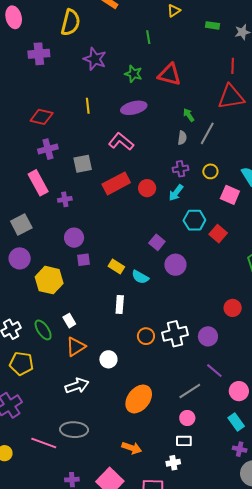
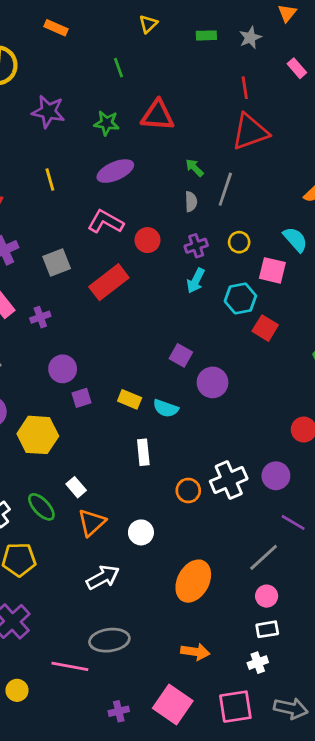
red circle: (147, 188) -> (147, 240), moved
cyan hexagon: (194, 220) -> (240, 299), moved

